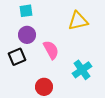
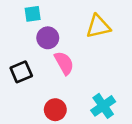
purple circle: (27, 35) -> (48, 38), moved
cyan cross: (82, 70) -> (103, 106), moved

